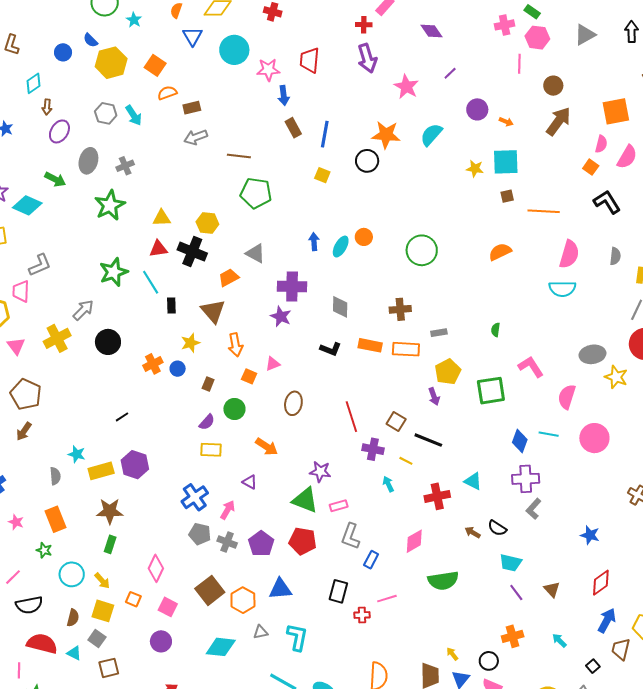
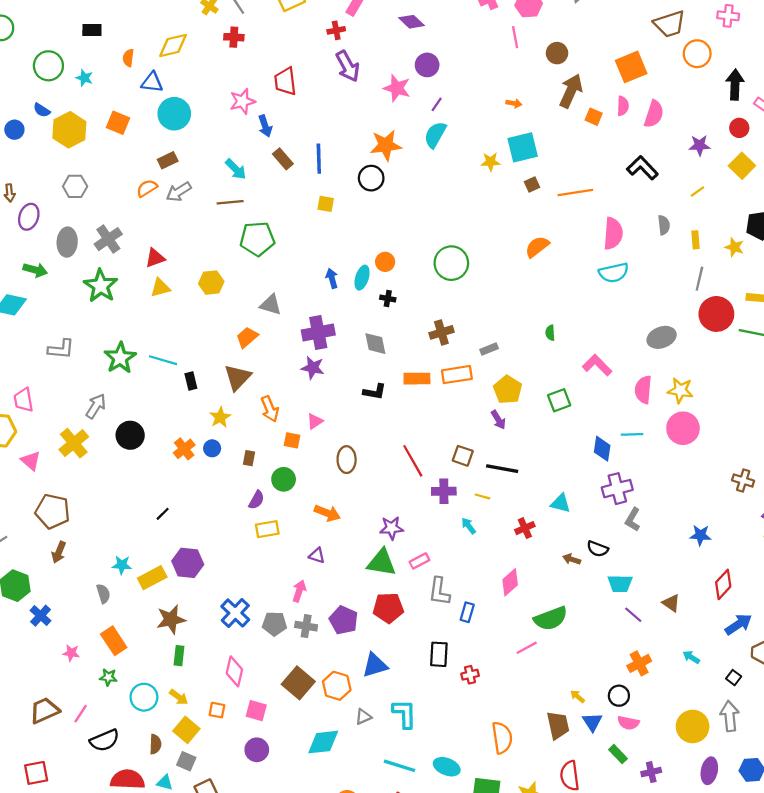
blue triangle: (193, 36) -> (152, 82), turned -40
cyan circle: (234, 50) -> (174, 114), moved
purple line: (450, 73) -> (437, 104), moved
orange semicircle: (167, 93) -> (147, 188), moved
purple circle: (477, 109) -> (427, 65), moved
cyan arrow: (134, 115) -> (236, 169), moved
gray cross: (125, 166) -> (108, 239), size x1.4
orange square: (591, 167) -> (594, 117), moved
red triangle: (158, 249) -> (155, 258), moved
black cross: (192, 252) -> (388, 299), moved, size x0.5
gray L-shape: (40, 265) -> (61, 349), moved, turned 40
cyan line: (151, 282) -> (163, 360), turned -30
brown triangle: (213, 311) -> (238, 377), turned 36
yellow star: (616, 377) -> (680, 390), moved
green square: (491, 391) -> (559, 400), size x0.7
red cross: (437, 496) -> (525, 528), size x0.7
blue cross: (195, 497) -> (235, 613), moved
pink line: (387, 599) -> (527, 648), moved
yellow square: (103, 611) -> (186, 730), turned 35
blue arrow: (607, 620) -> (738, 624), turned 40

